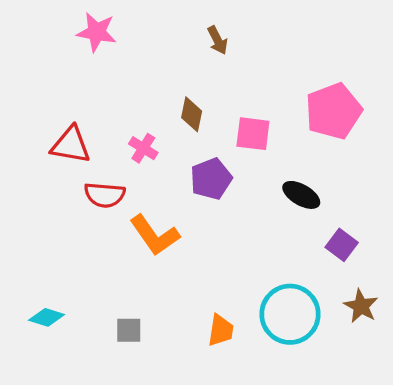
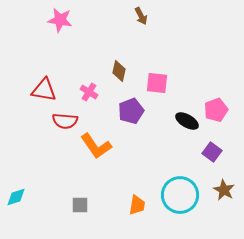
brown arrow: (217, 40) -> (141, 16), moved
pink pentagon: (334, 111) -> (216, 110), moved, size x0.7
cyan diamond: (47, 317) -> (16, 197), moved, turned -35

